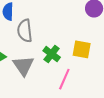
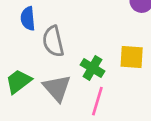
pink line: (64, 79) -> (97, 101), moved

